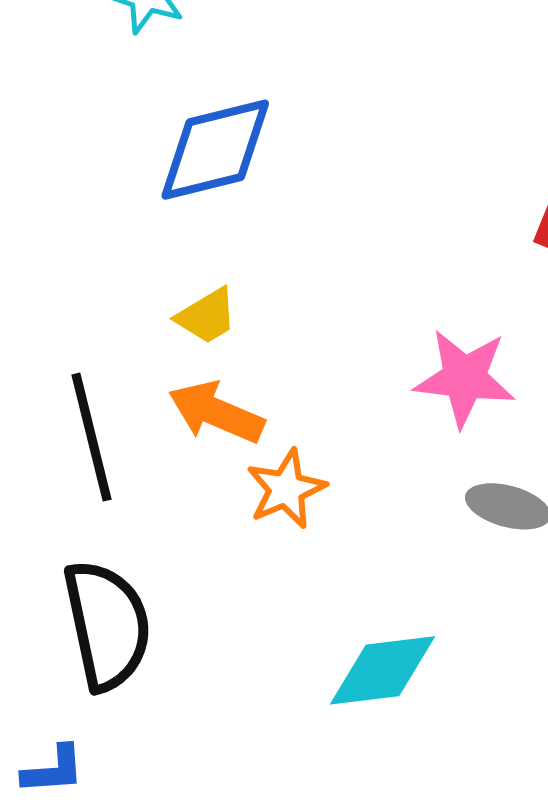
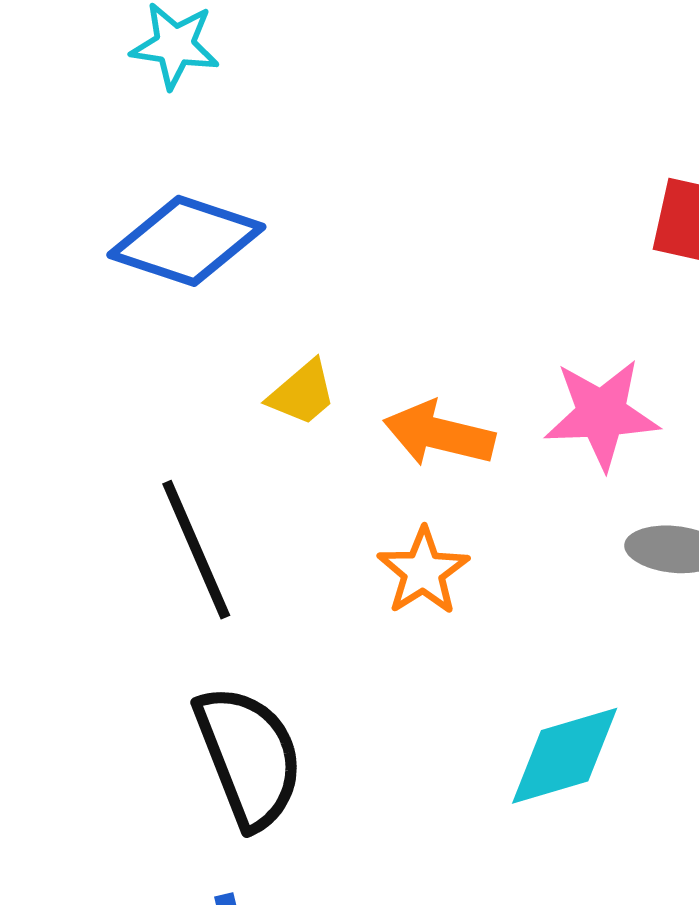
blue diamond: (215, 150) -> (186, 241), moved, turned 42
orange arrow: (216, 412) -> (439, 434), moved

